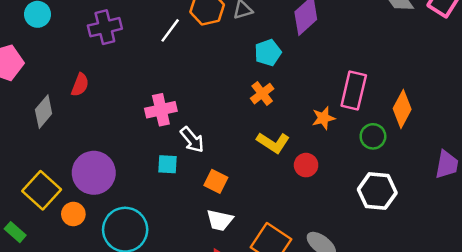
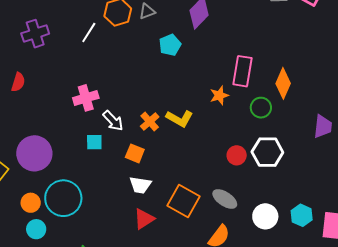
orange cross: (262, 94) -> (150, 122), moved
red circle: (306, 165) -> (237, 155), moved
orange circle: (73, 214) -> (31, 203), moved

